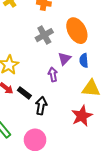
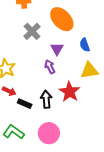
blue semicircle: (84, 60) -> (85, 45), moved
black rectangle: (24, 93) -> (25, 104), moved
red star: (82, 116) -> (70, 92), moved

